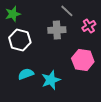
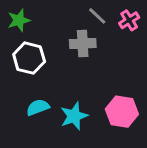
pink cross: (89, 26) -> (129, 20), moved
pink hexagon: (83, 60) -> (122, 112), moved

